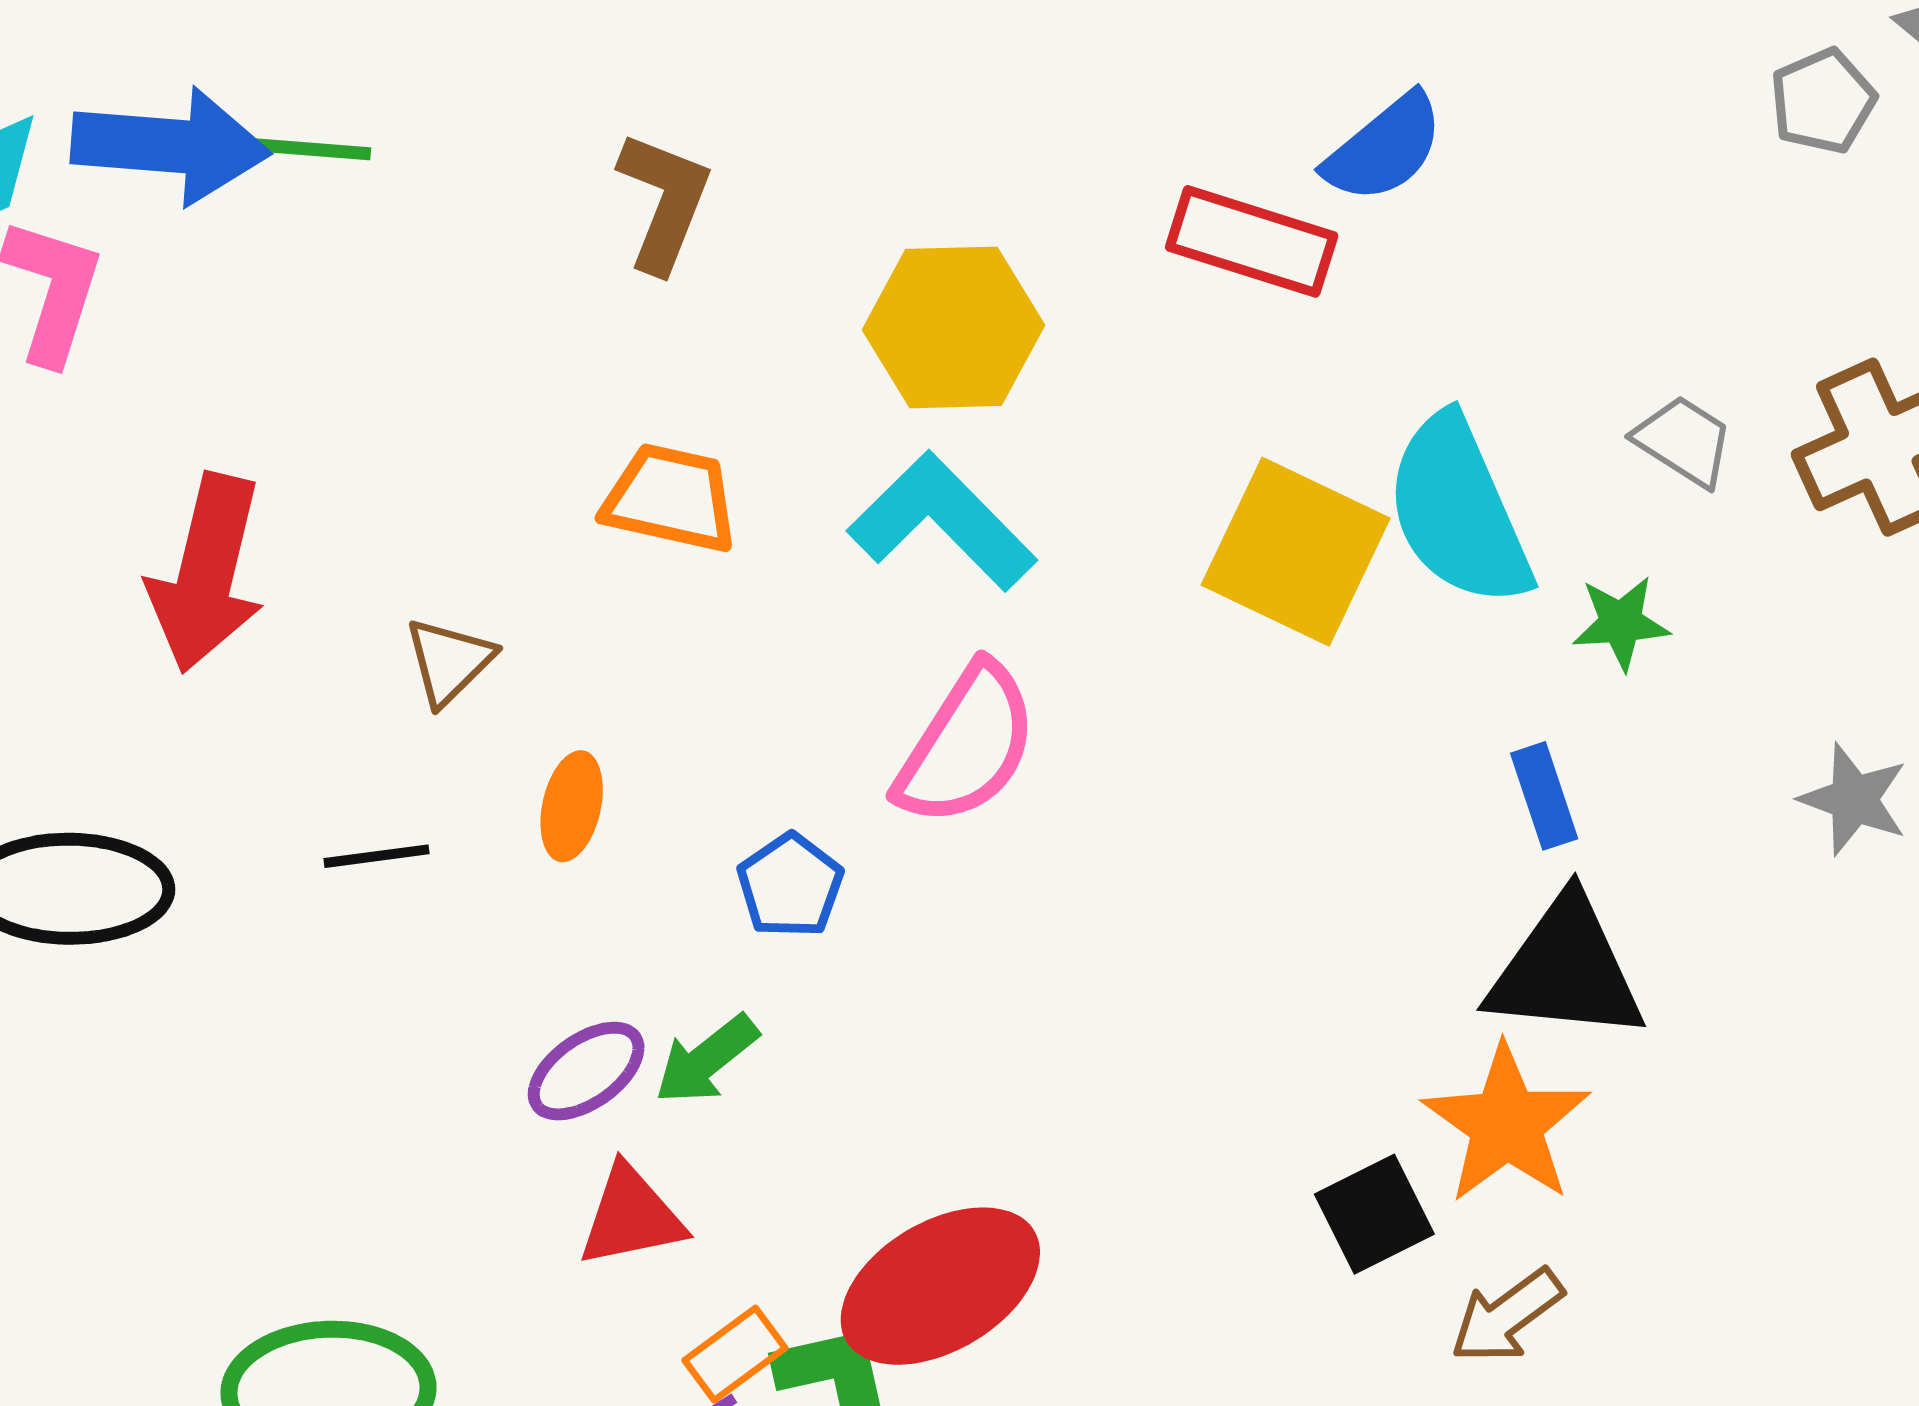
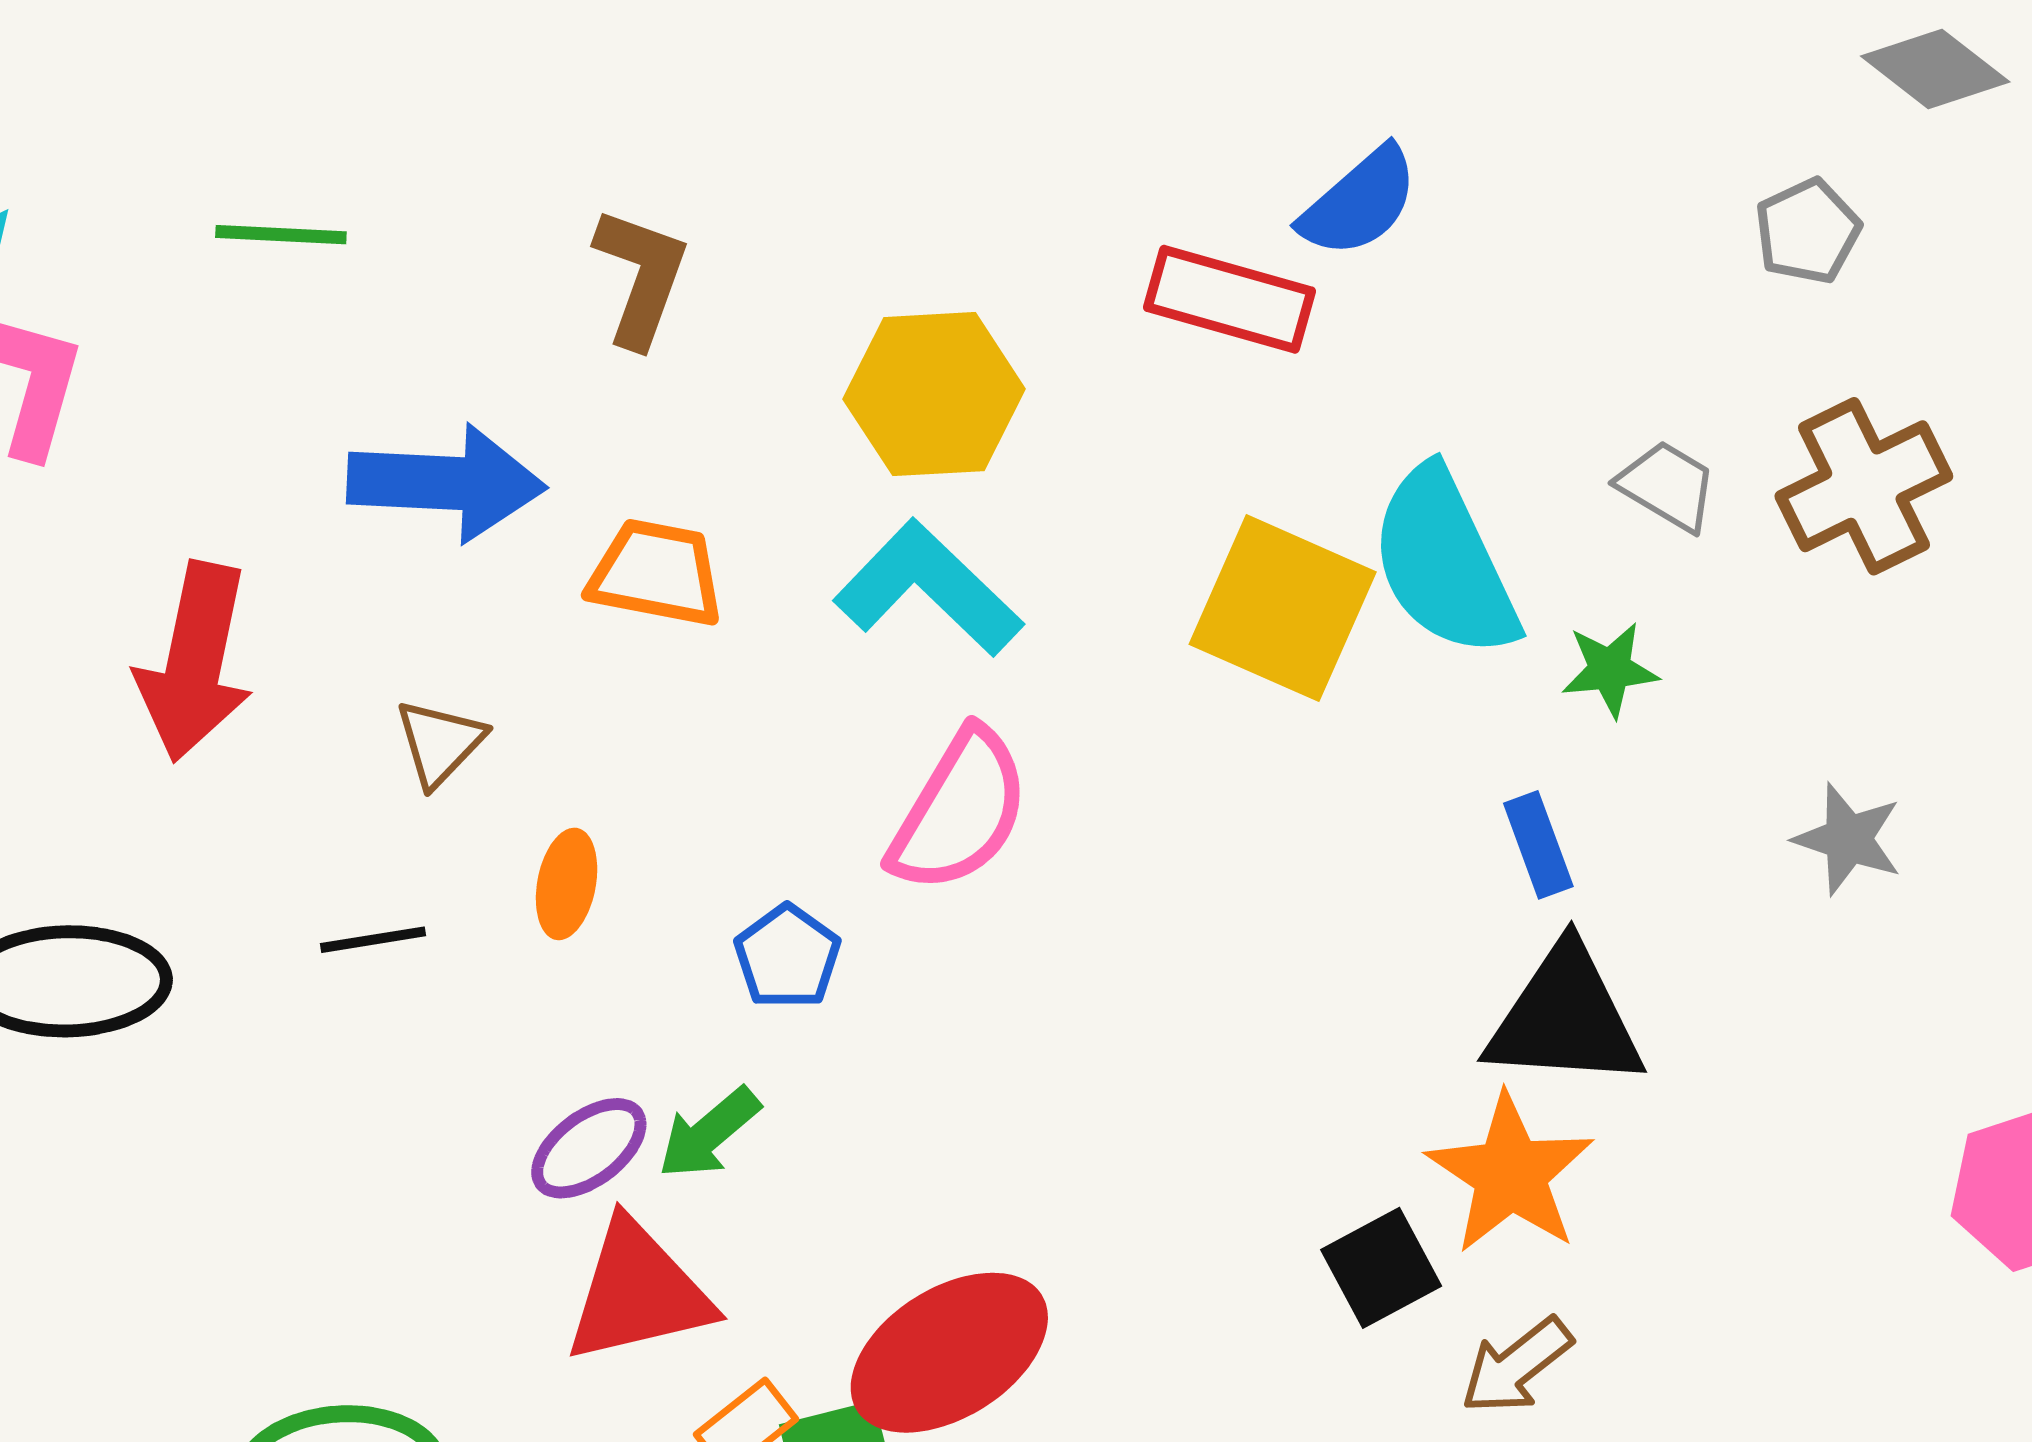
gray pentagon: (1823, 101) -> (1808, 231), moved
blue arrow: (170, 146) -> (446, 483), moved
red triangle: (631, 1216) -> (638, 1292), size x1.4

